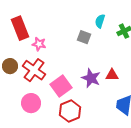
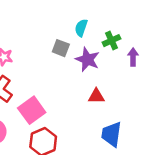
purple star: (91, 78) -> (87, 59), moved

